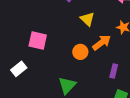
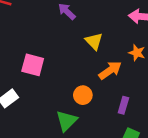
orange circle: (80, 52) -> (83, 95), moved

